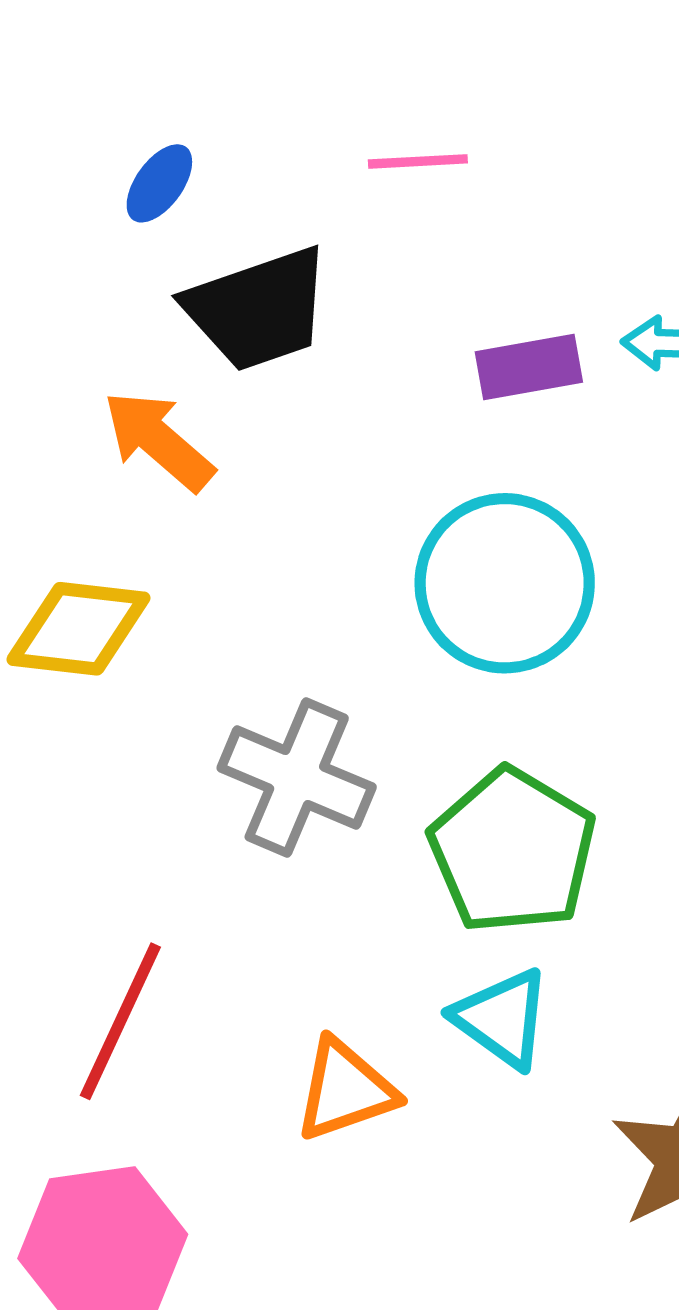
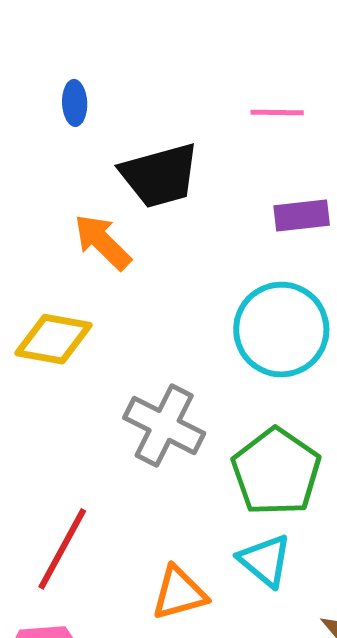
pink line: (418, 161) -> (277, 112), moved
blue ellipse: (159, 183) -> (75, 103), moved, turned -42

